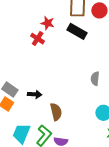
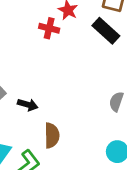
red cross: (38, 39) -> (49, 28), turned -32

